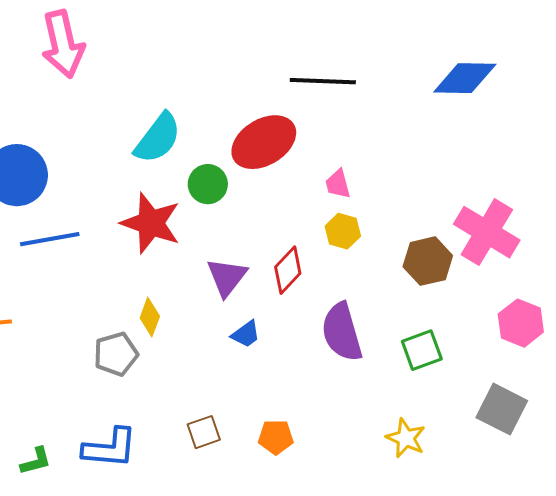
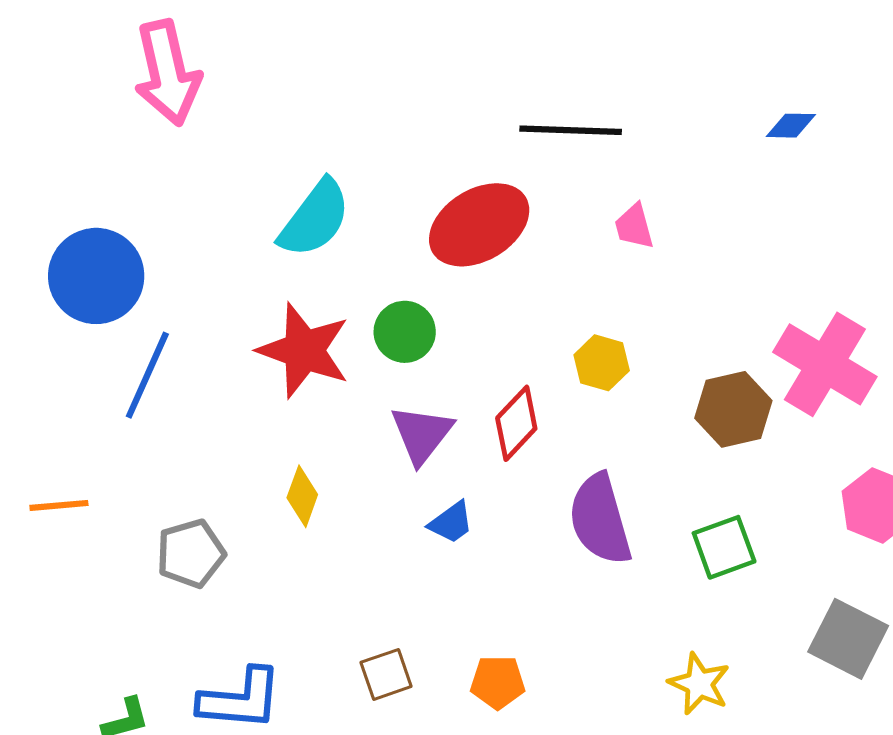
blue diamond: (465, 78) -> (791, 126), size x0.5
green circle: (208, 184) -> (405, 332), moved
pink trapezoid: (338, 184) -> (634, 226), moved
blue line: (50, 239) -> (147, 375), turned -56
gray pentagon: (116, 354) -> (191, 554), moved

